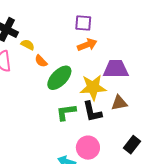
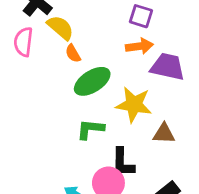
yellow semicircle: (28, 45) -> (60, 28), size x1.5
purple trapezoid: (116, 69) -> (168, 67), moved
black L-shape: (92, 112) -> (123, 162), moved

